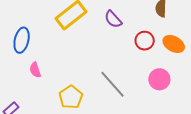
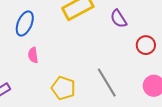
yellow pentagon: (71, 97) -> (63, 88), turned -30

